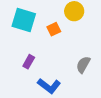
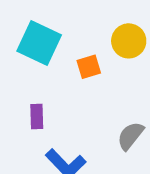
purple rectangle: (29, 62) -> (37, 117), turned -40

